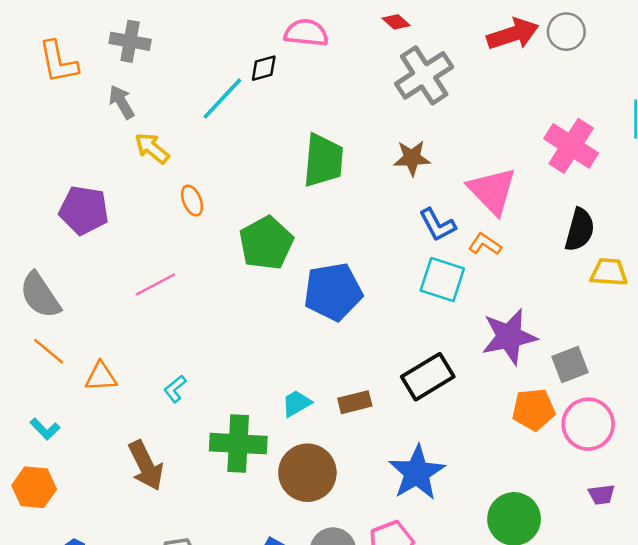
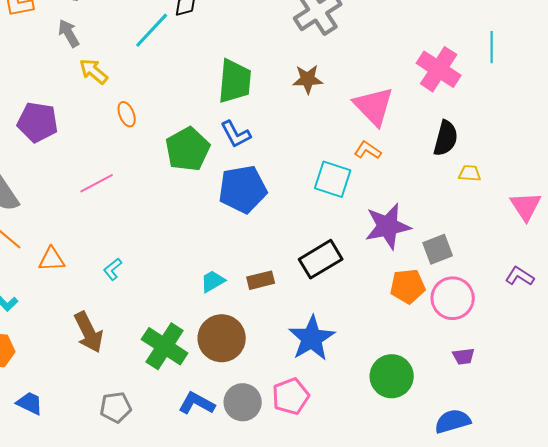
blue L-shape: (437, 225) -> (236, 134), moved
yellow trapezoid: (609, 272) -> (470, 173), size x0.7
green cross: (238, 444) -> (165, 346), moved, turned 30

